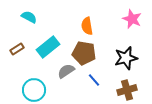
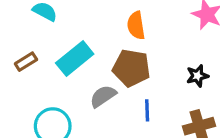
black star: (126, 58) -> (197, 76), size x0.6
blue line: (94, 80) -> (147, 110), turned 40

